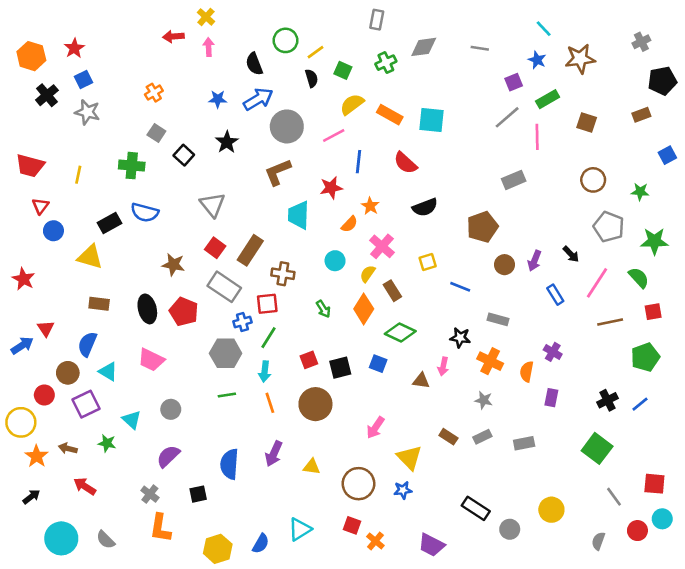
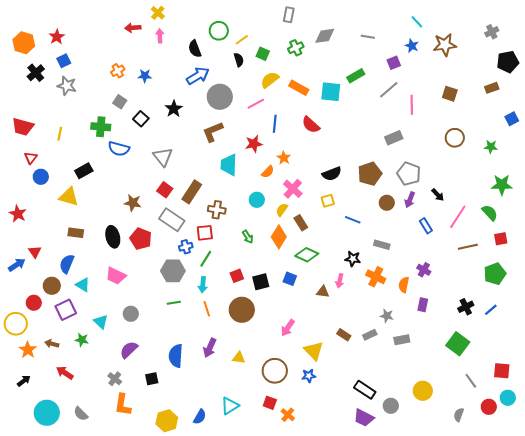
blue star: (218, 99) -> (145, 76), moved
green rectangle: (548, 99) -> (356, 76), moved
black semicircle: (425, 207) -> (332, 174), moved
blue semicircle: (145, 212) -> (119, 149), moved
gray pentagon: (609, 227) -> (409, 174), moved
gray star: (484, 400) -> (387, 316), moved
purple trapezoid: (431, 545) -> (364, 418), moved

